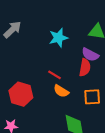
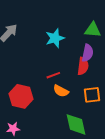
purple semicircle: (90, 55) -> (88, 53), turned -102
red line: (54, 75) -> (53, 75), turned -48

